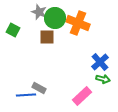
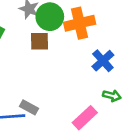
orange cross: (78, 23) -> (80, 23), turned -35
blue cross: (100, 62) -> (103, 61), moved

